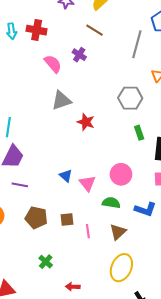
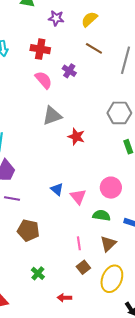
red cross: (37, 30) -> (40, 49), moved
brown line: (95, 30) -> (94, 48), moved
brown square: (67, 219) -> (83, 267), moved, turned -32

